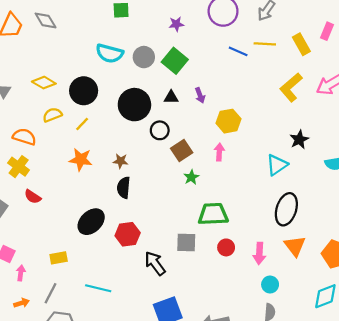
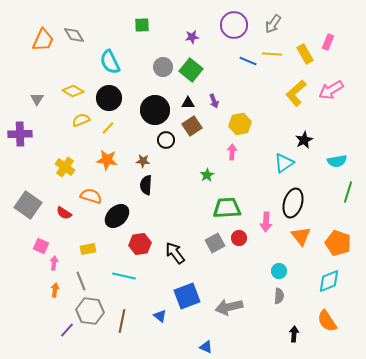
cyan semicircle: (110, 53) -> (110, 62), moved, turned 50
black circle: (160, 130) -> (166, 140), moved
orange semicircle: (24, 137) -> (91, 196), moved
brown square: (182, 151) -> (192, 126), moved
yellow cross: (19, 167) -> (65, 167), moved
red semicircle: (33, 197) -> (64, 213), moved
red hexagon: (128, 234) -> (140, 244), moved
gray square: (186, 243) -> (215, 243), moved, turned -30
pink arrow: (259, 253) -> (266, 222), moved
gray line: (50, 293) -> (81, 281), turned -48
orange arrow: (22, 303) -> (55, 290), turned -64

